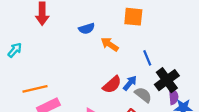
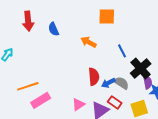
blue semicircle: (87, 29) -> (54, 29), moved, turned 88
blue arrow: (130, 83) -> (108, 83), moved, turned -152
red semicircle: (112, 85) -> (94, 77), turned -48

